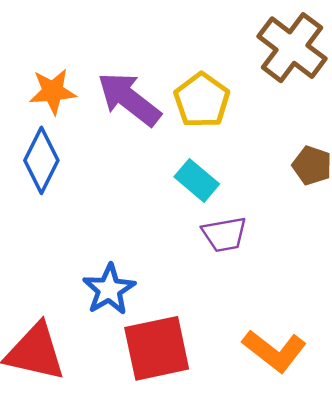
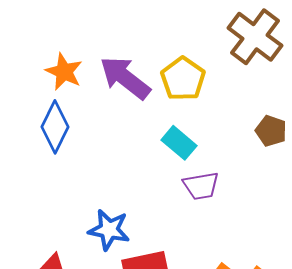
orange star: (53, 91) -> (64, 72), turned 30
blue star: (109, 289) -> (109, 230), turned -30

